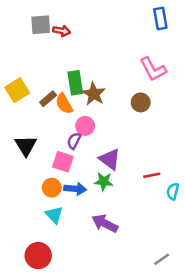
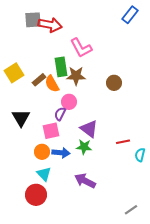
blue rectangle: (160, 19) -> (130, 15), turned 48
red arrow: (62, 31) -> (50, 25), size x1.6
pink L-shape: (153, 69) -> (81, 48), moved
brown star: (94, 94) -> (76, 76), turned -30
pink square: (63, 162) -> (51, 131), turned -30
red circle: (38, 256) -> (36, 195), moved

